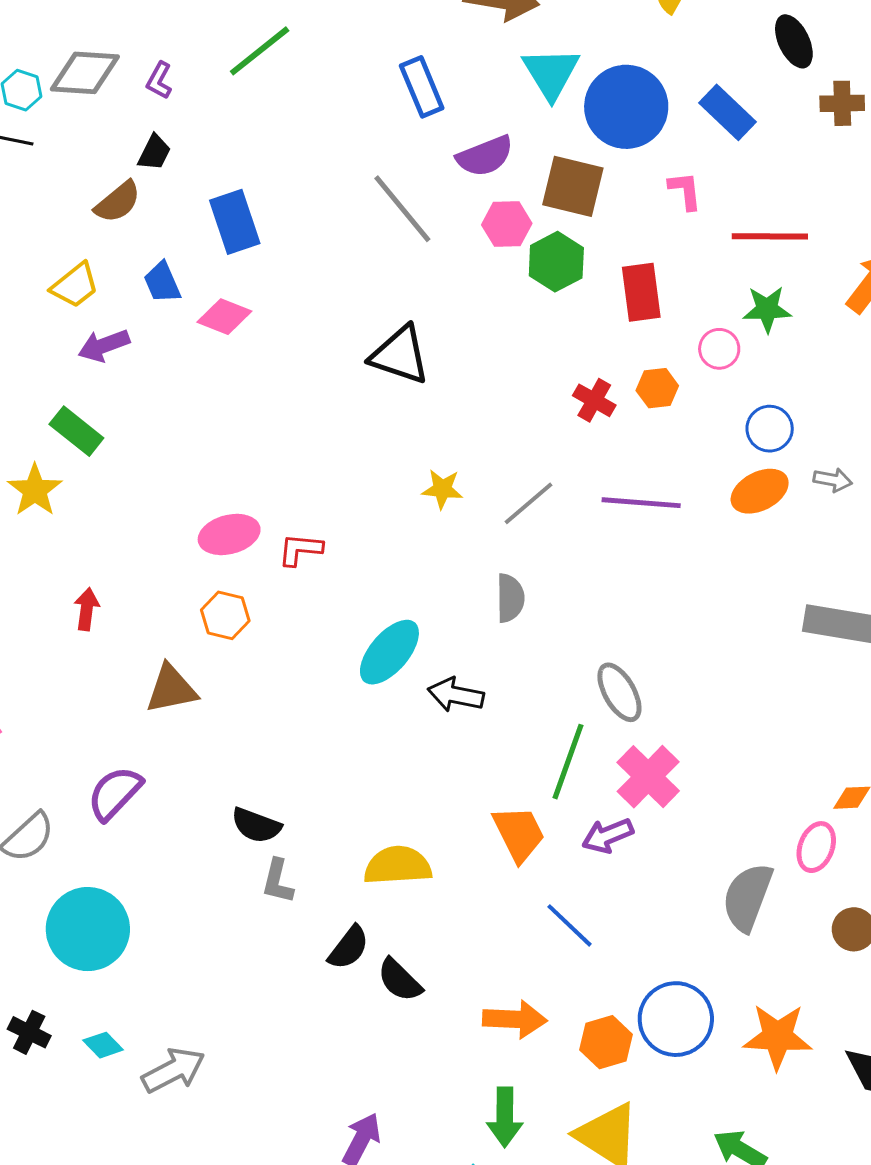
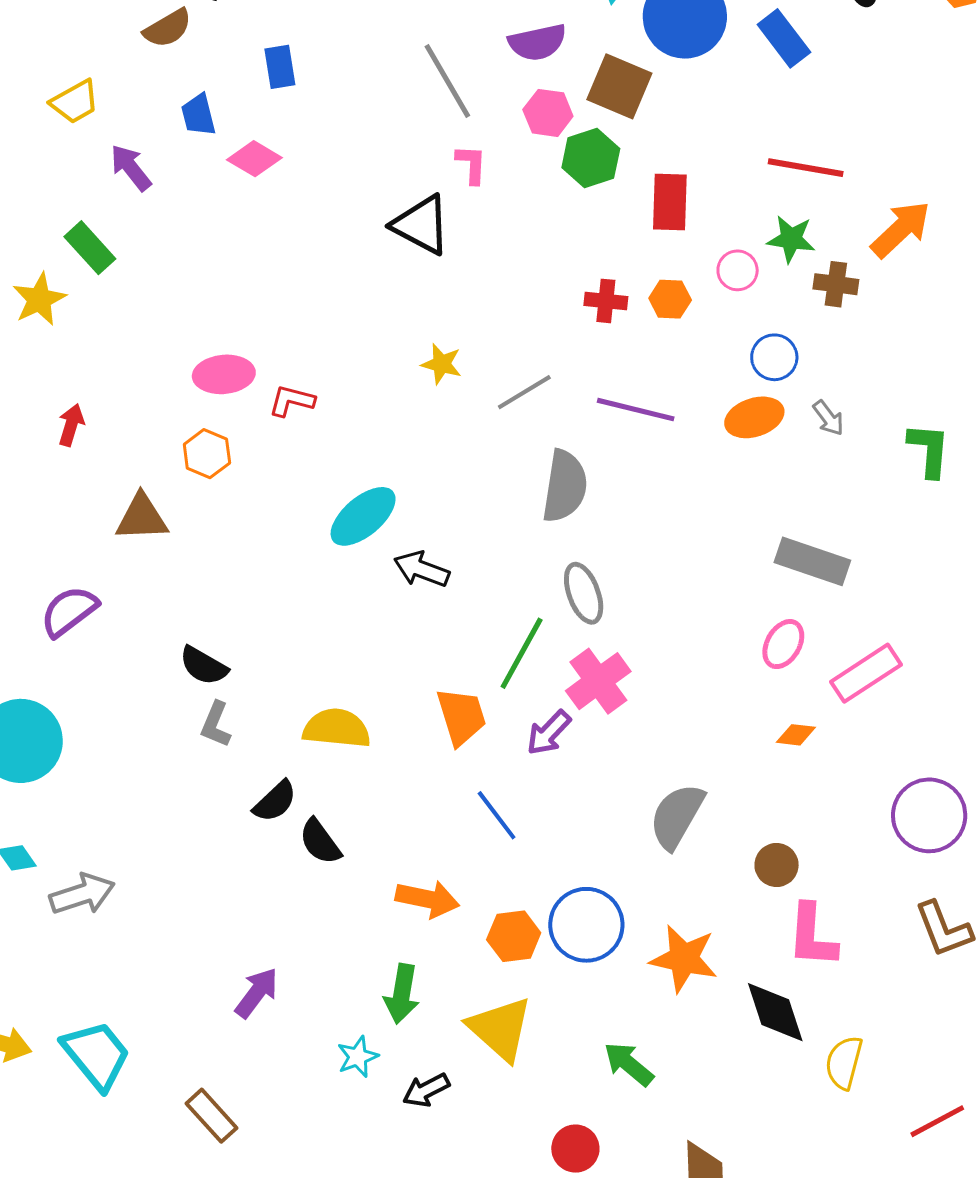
brown cross: (842, 103) -> (836, 284), moved
pink L-shape: (685, 191) -> (471, 164), moved
blue rectangle: (235, 222) -> (280, 67), size x0.7
yellow trapezoid: (75, 285) -> (75, 102), moved
purple arrow: (104, 345) -> (131, 168), turned 63
red cross: (594, 400) -> (606, 301), turned -33
gray arrow: (833, 480) -> (828, 418), turned 33
gray semicircle: (510, 598) -> (565, 486), moved, size x1.5
purple arrow: (608, 836) -> (549, 733), turned -33
pink ellipse: (816, 847) -> (783, 644), moved

